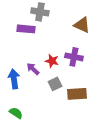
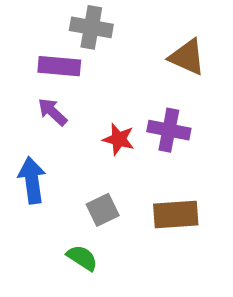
purple arrow: (33, 69) -> (52, 112), moved
gray square: (55, 84) -> (103, 210), moved
green semicircle: (16, 113) -> (82, 258), moved

